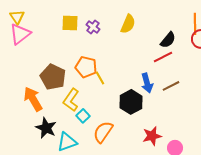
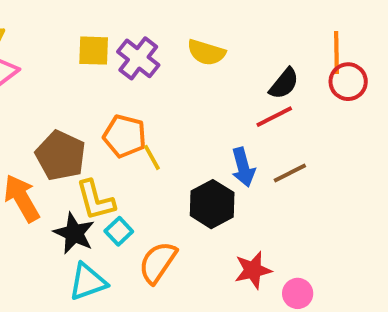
yellow semicircle: (128, 24) -> (206, 52), turned 84
purple cross: (93, 27) -> (138, 58), size x1.5
yellow L-shape: (71, 100) -> (96, 200), turned -50
black star: (46, 128) -> (74, 233), moved

